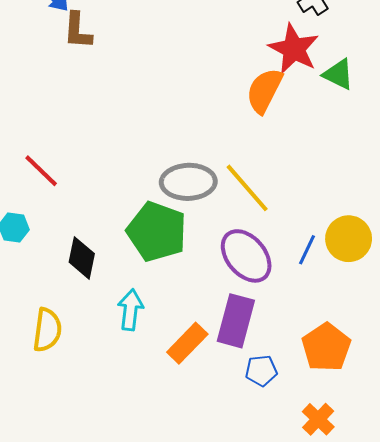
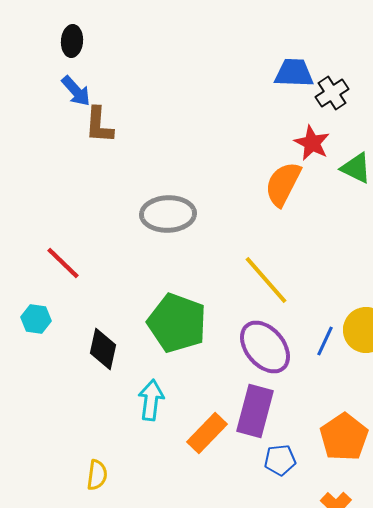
red star: (294, 49) -> (312, 143), size x0.7
gray ellipse: (188, 182) -> (168, 214), moved
yellow semicircle: (47, 330) -> (97, 475), moved, size x0.7

